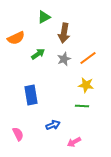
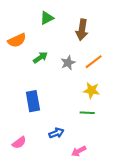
brown arrow: (64, 33) -> (82, 30), moved
pink semicircle: (18, 134) -> (19, 143), turned 80

